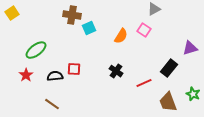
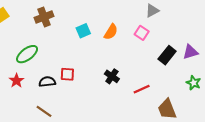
brown cross: (72, 15) -> (44, 17), moved, turned -30
orange semicircle: (121, 36) -> (111, 32), moved
black rectangle: (169, 68) -> (167, 55), moved
green star: (193, 94) -> (194, 83), moved

